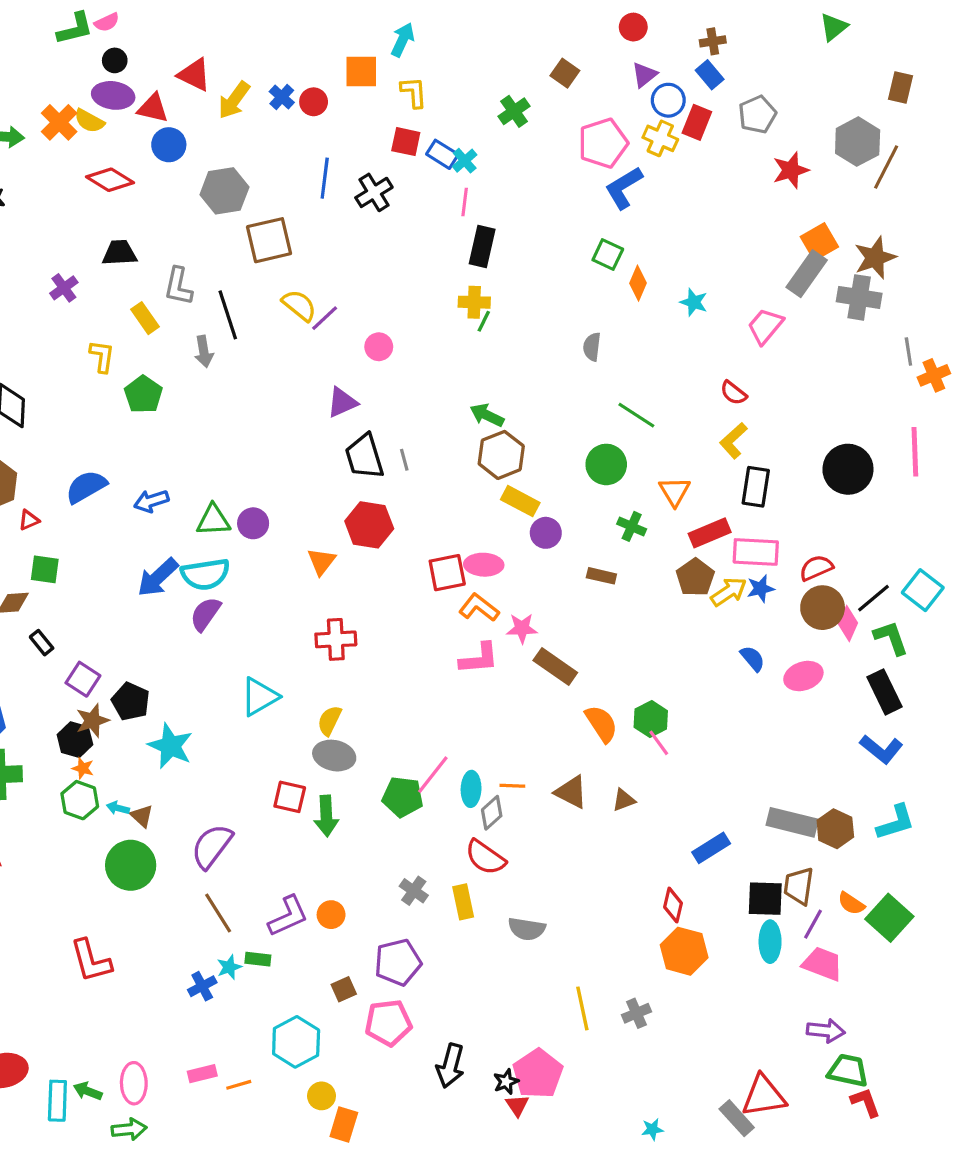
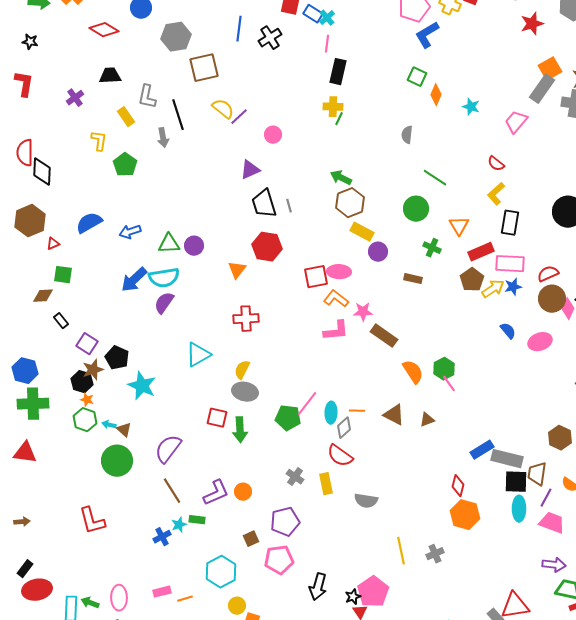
gray rectangle: (792, 822) -> (507, 459), moved

